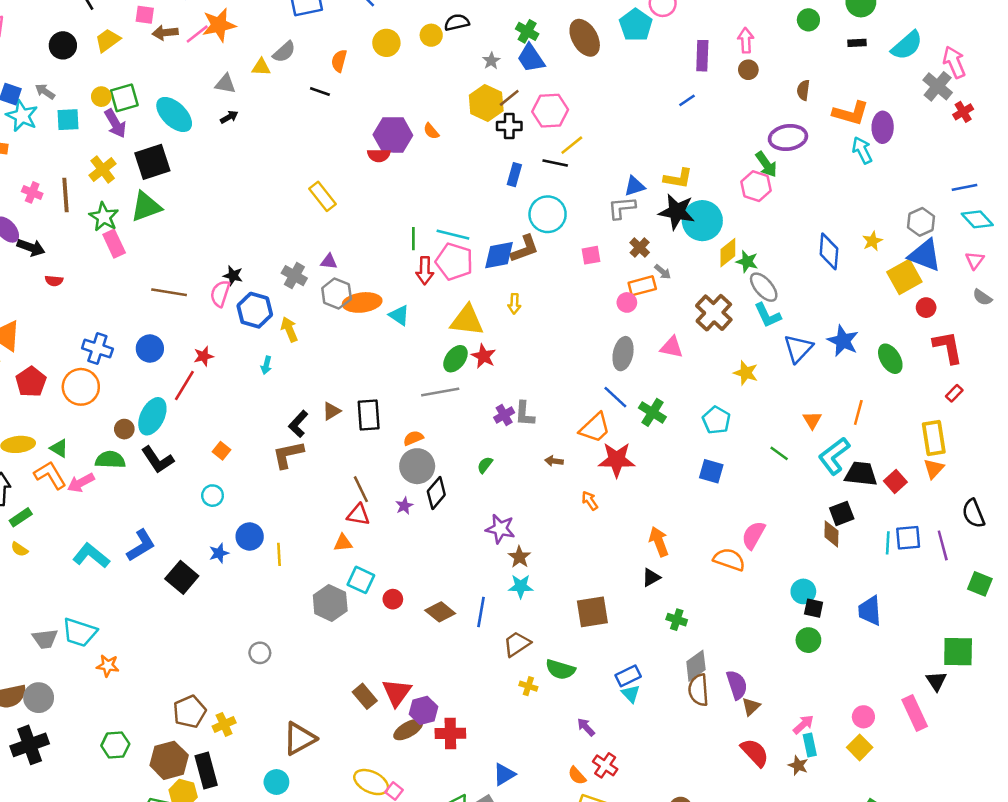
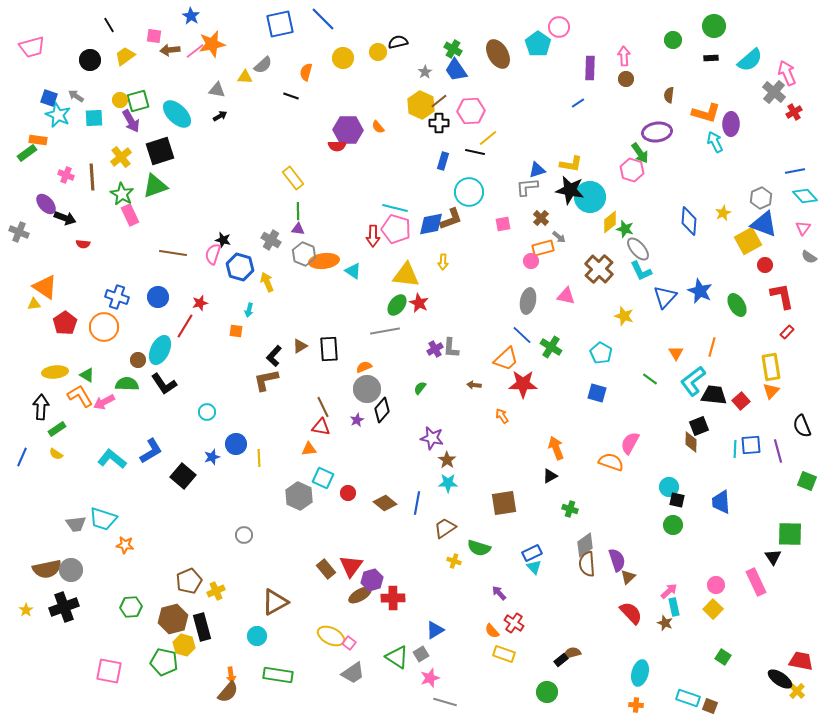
green line: (413, 239) -> (298, 211), moved
orange square: (221, 451) -> (236, 331), moved, turned -32

